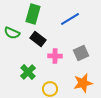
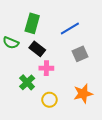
gray square: (81, 53) -> (80, 54), moved
pink cross: (55, 56) -> (46, 68), moved

